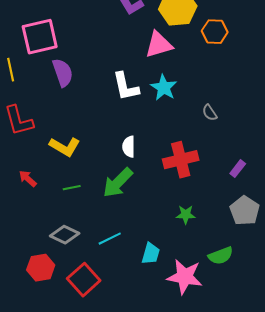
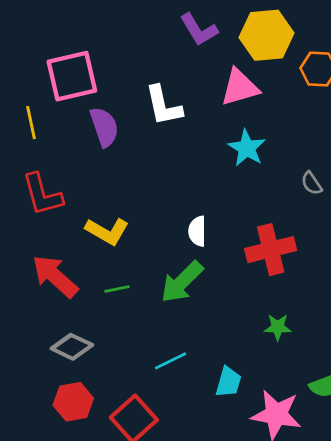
white L-shape: (126, 87) -> (164, 106), moved
red arrow: (28, 179) -> (55, 276), size x1.8
gray diamond: (65, 235) -> (72, 347), moved

